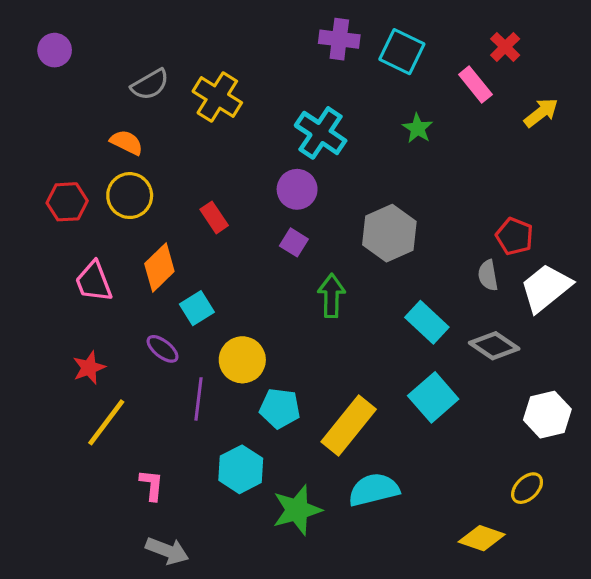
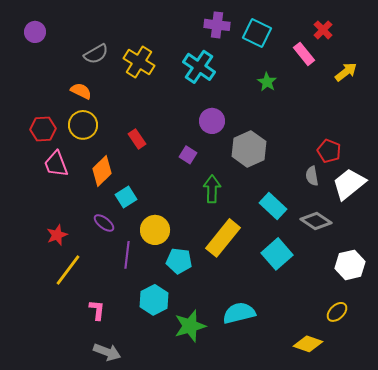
cyan cross: (321, 133) -> (199, 67), moved
purple circle: (297, 189) -> (212, 121), moved
pink trapezoid: (94, 282) -> (56, 164), moved
yellow rectangle: (349, 426) -> (223, 238), moved

